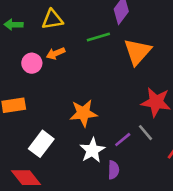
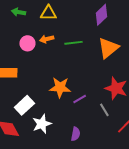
green line: (98, 37) -> (74, 43), moved
purple line: (123, 140) -> (80, 99), moved
white star: (92, 150) -> (42, 124), moved

